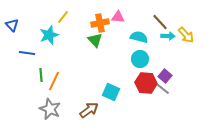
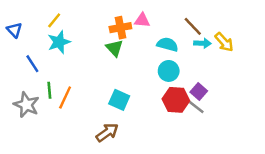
yellow line: (63, 17) -> (54, 20), moved
blue line: (27, 53) -> (32, 64), turned 49
cyan square: (111, 92) -> (119, 100), moved
gray star: (50, 109) -> (26, 105), moved

